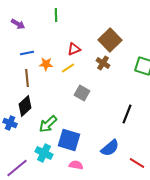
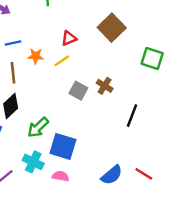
brown cross: (103, 63) -> (105, 86), moved
blue semicircle: (110, 148) -> (112, 175), moved
pink semicircle: (76, 165) -> (61, 176), moved

